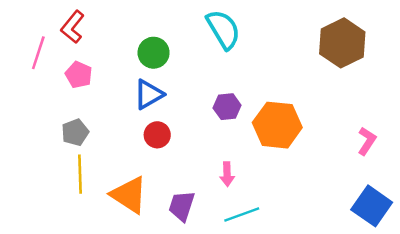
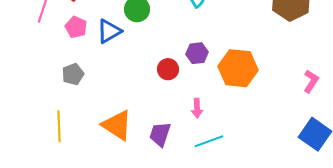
blue triangle: (149, 94) -> (109, 31), moved
red circle: (157, 135) -> (168, 69), moved
yellow line: (80, 174) -> (59, 126), moved

